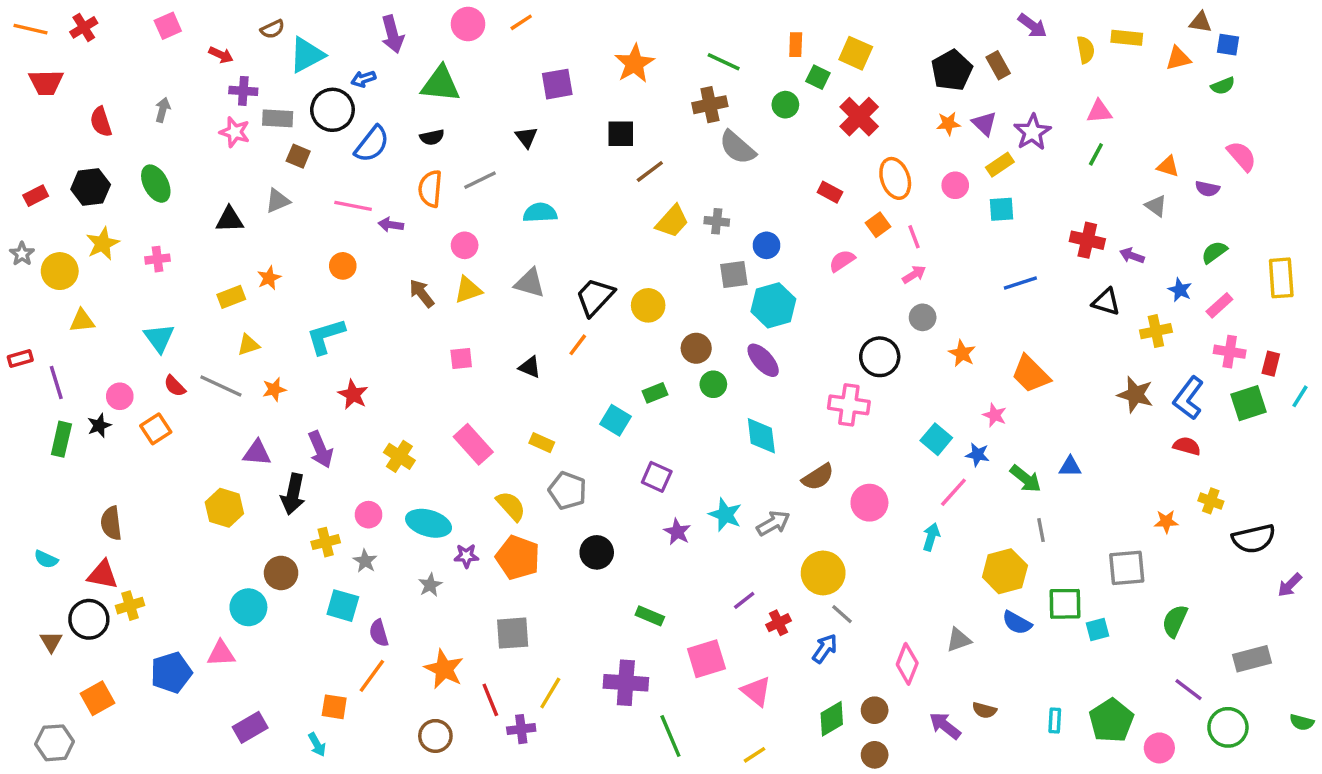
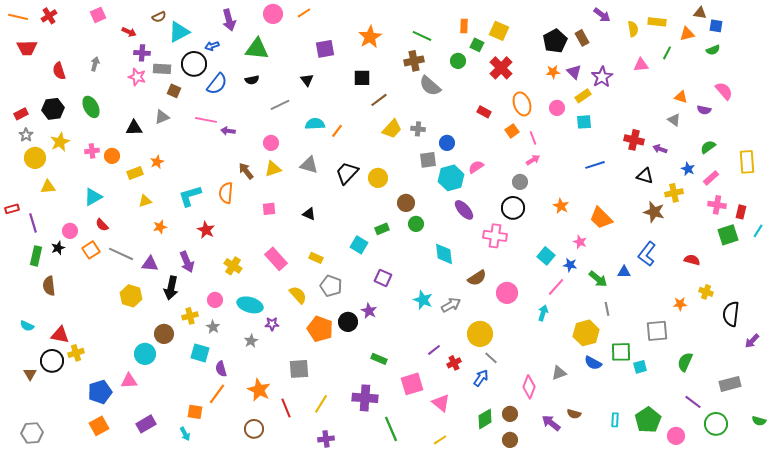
green line: (1096, 154) -> (667, 53), moved
orange semicircle: (430, 189) -> (226, 193), moved
gray star: (22, 254) -> (26, 135), moved
pink semicircle: (842, 261) -> (476, 167), moved
orange circle: (343, 266) -> (112, 156), moved
gray circle: (923, 317) -> (520, 182), moved
cyan triangle: (159, 338) -> (93, 197), turned 36
orange line: (578, 345) -> (337, 131), moved
purple ellipse: (763, 360) -> (464, 210), moved
gray line: (221, 386) -> (121, 254), moved
brown star: (1135, 395) -> (654, 212), moved
blue L-shape: (1189, 398) -> (647, 254), moved
brown semicircle: (111, 523) -> (49, 286), moved
purple star: (677, 532) -> (369, 311), moved
black semicircle: (1254, 539) -> (731, 314), turned 110
orange pentagon: (518, 558) -> (320, 329), moved
orange square: (97, 698) -> (99, 426), moved
purple cross: (521, 729) -> (326, 439), moved

